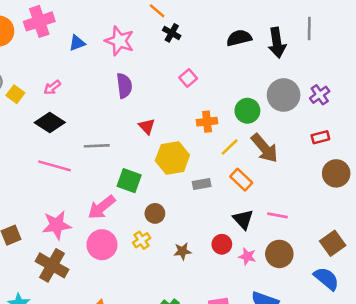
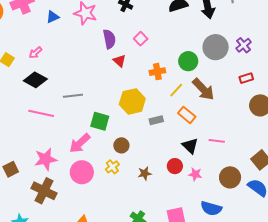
purple semicircle: (124, 86) -> (109, 39), moved
red triangle: (147, 126) -> (119, 61), moved
brown circle: (279, 254) -> (230, 177), moved

